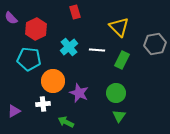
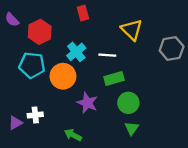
green rectangle: (122, 60) -> (114, 78), moved, turned 48
orange circle: (53, 81) -> (63, 76), moved
white cross: (43, 104) -> (35, 115), moved

